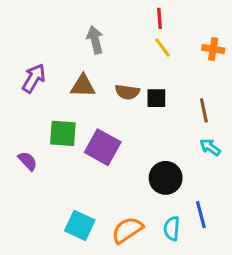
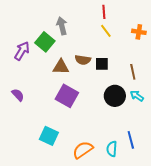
brown triangle: (83, 86) -> (61, 67), moved
green square: (63, 133) -> (45, 42), moved, turned 36
purple semicircle: (28, 161) -> (18, 95), moved
black circle: (166, 178) -> (115, 96), moved
cyan square: (80, 225) -> (49, 136), moved

